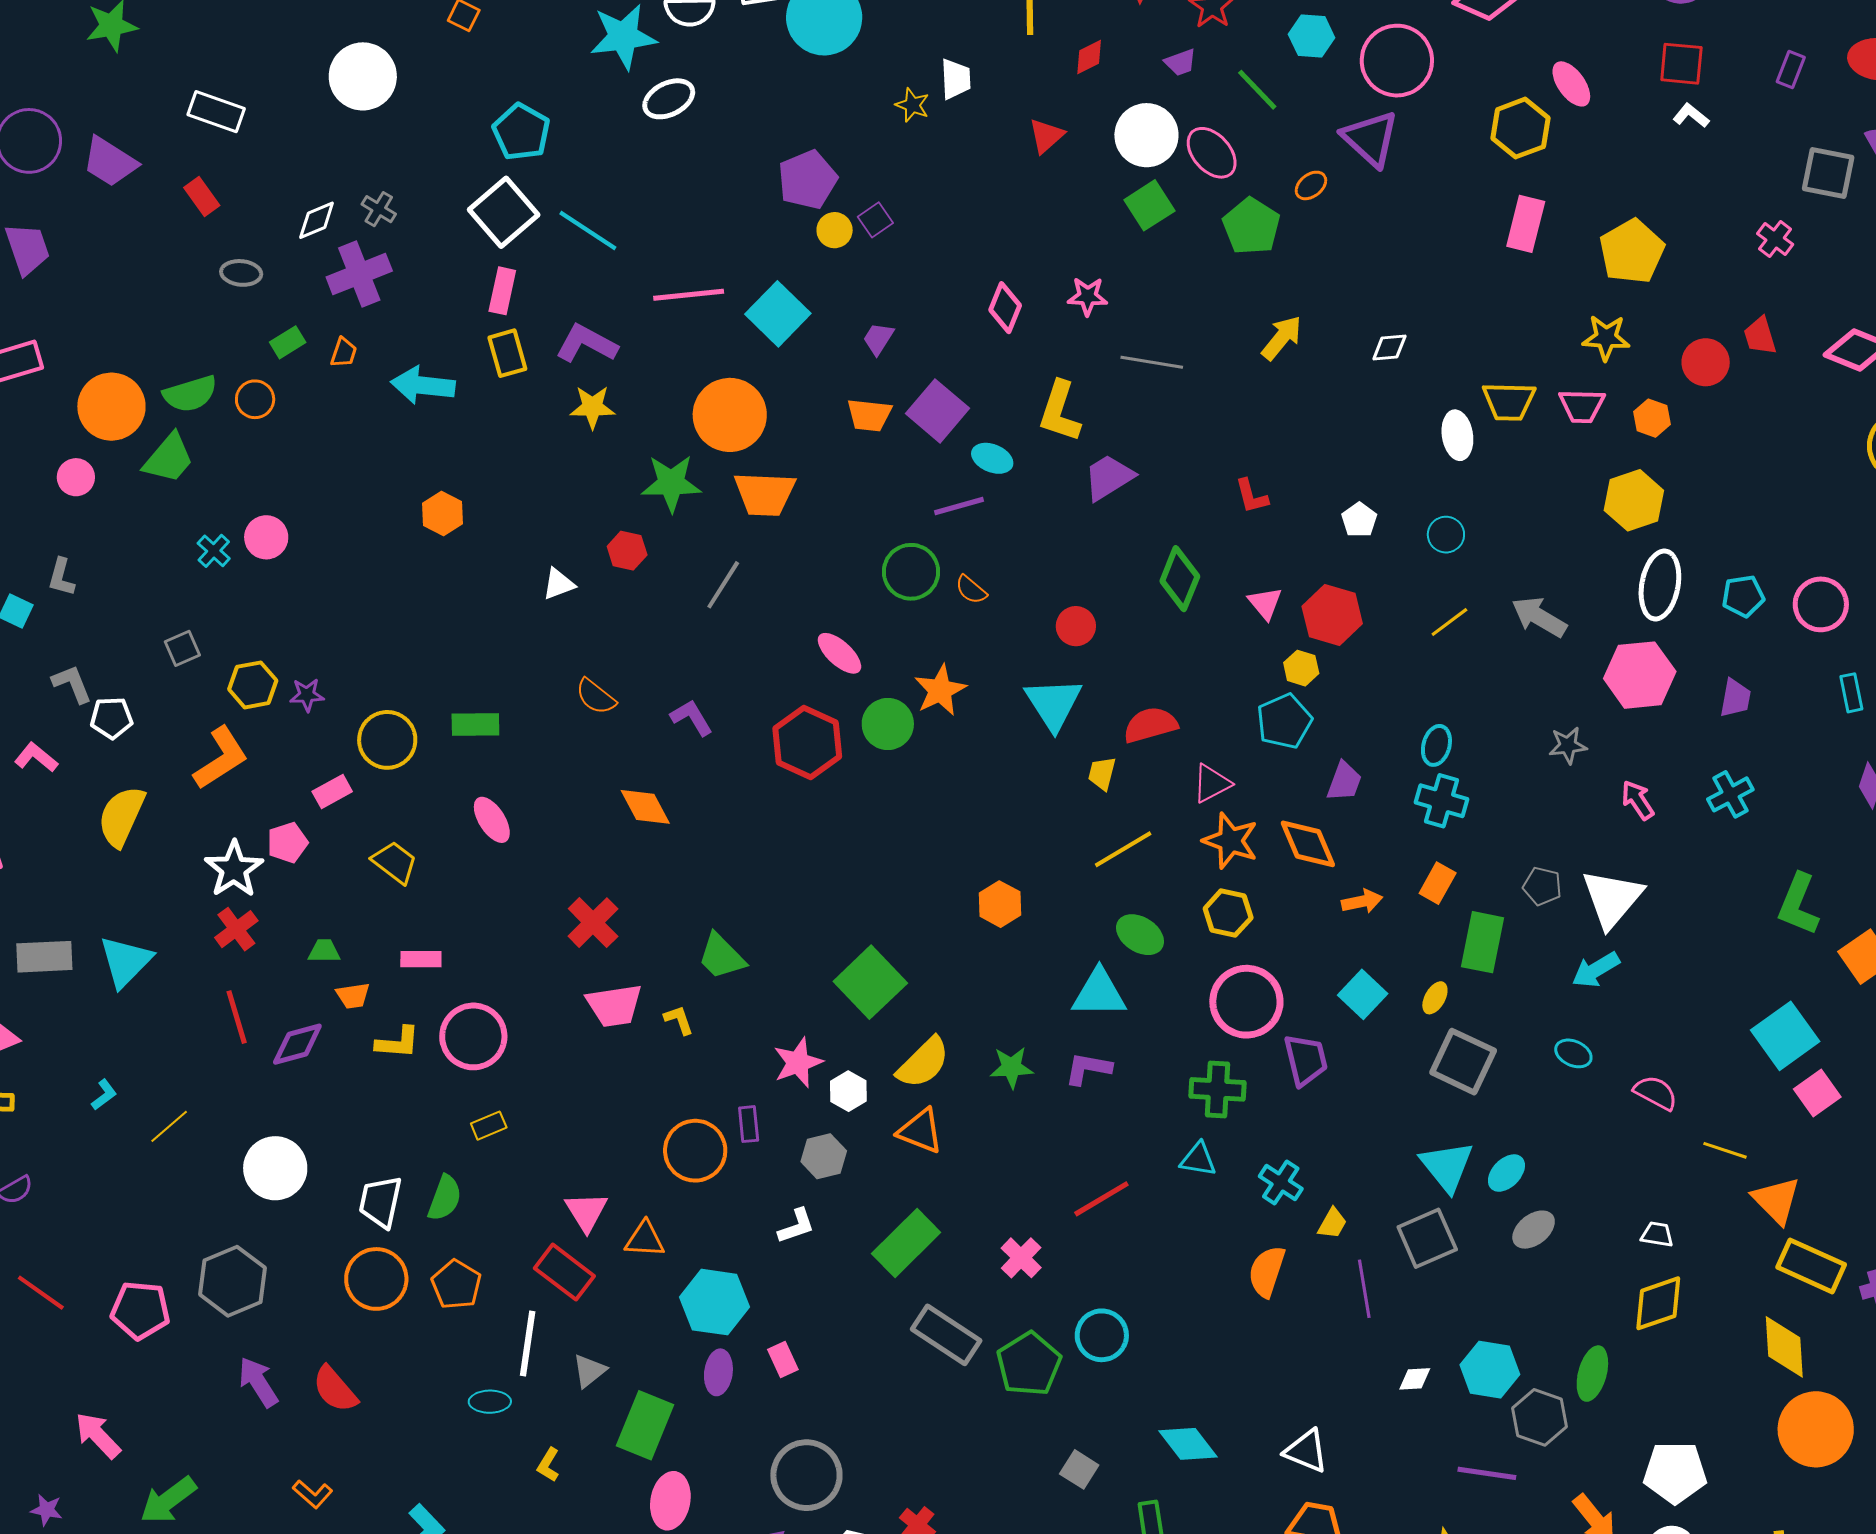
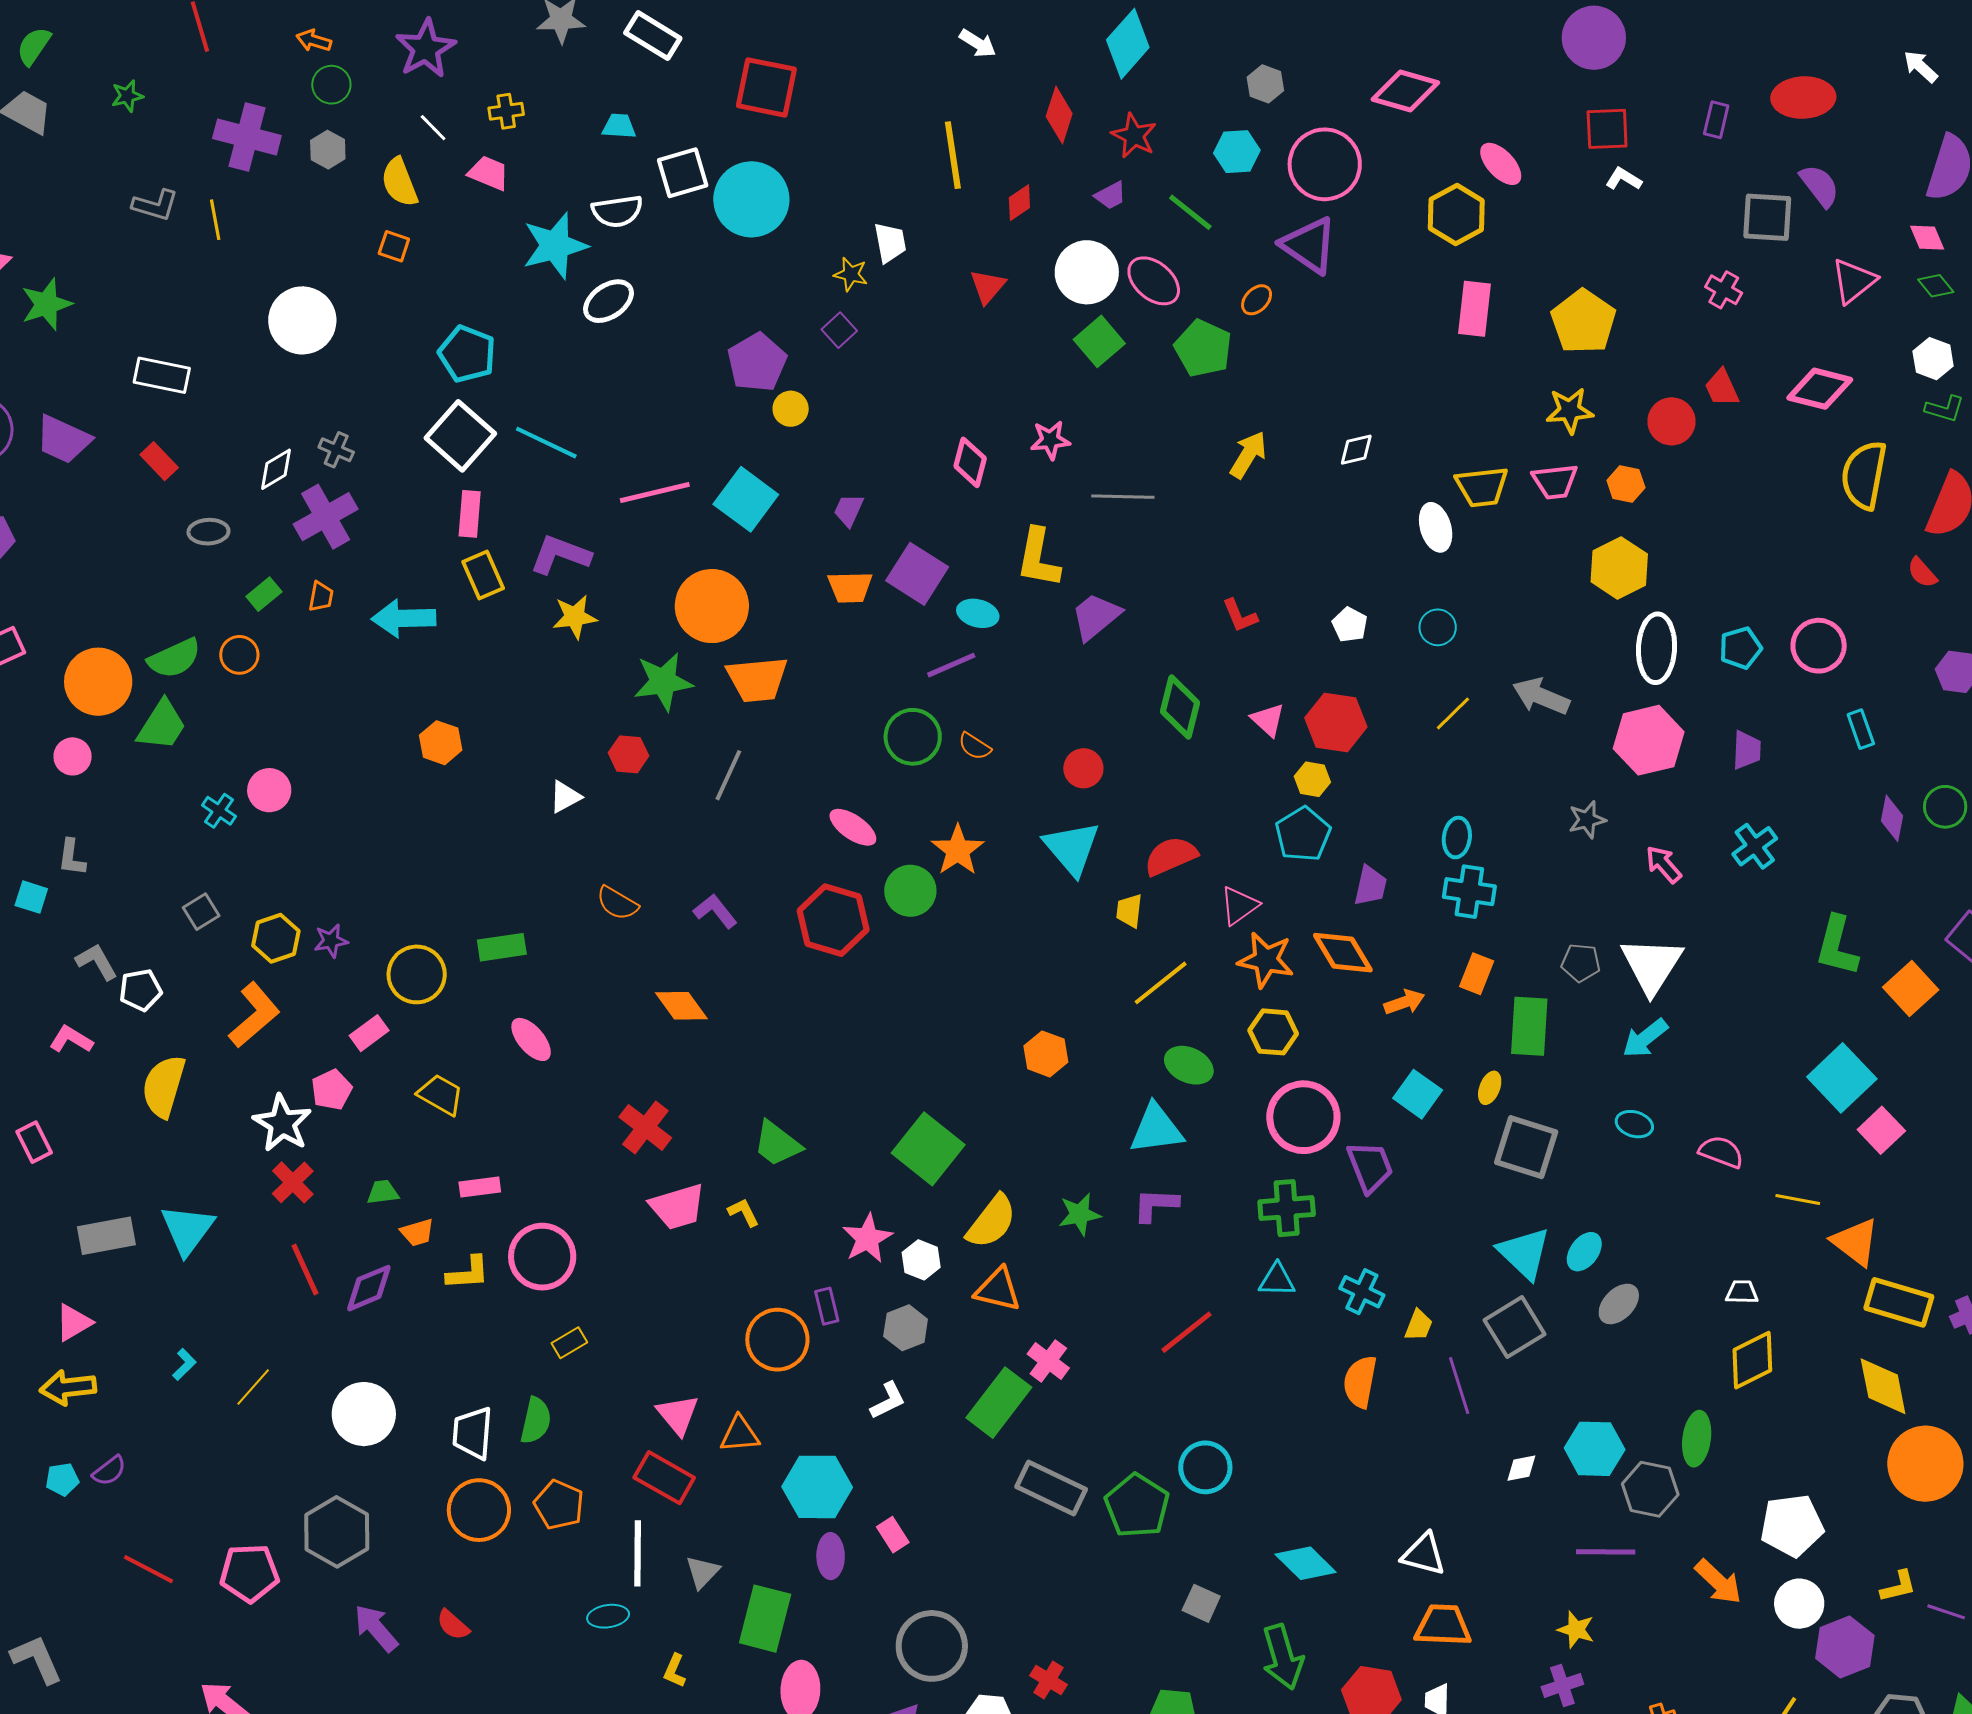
purple square: (875, 220) -> (839, 330), moved
pink cross: (1021, 1258) -> (1048, 1361), moved
red semicircle: (335, 1389) -> (453, 1625), size x0.7

